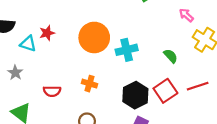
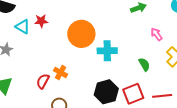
pink arrow: (186, 15) -> (157, 34), moved
orange cross: (89, 84) -> (61, 72), moved
red semicircle: (52, 91) -> (43, 81), moved, turned 105

